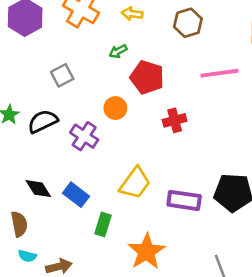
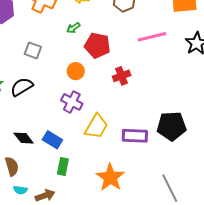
gray square: (62, 75) -> (33, 50), turned -36
purple cross: (84, 136) -> (72, 102), moved
green rectangle: (103, 224) -> (63, 167), moved

